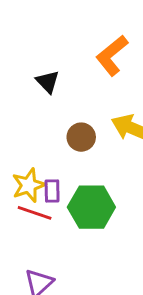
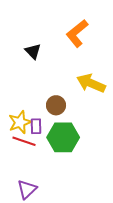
brown circle: (81, 137) -> (56, 105), moved

